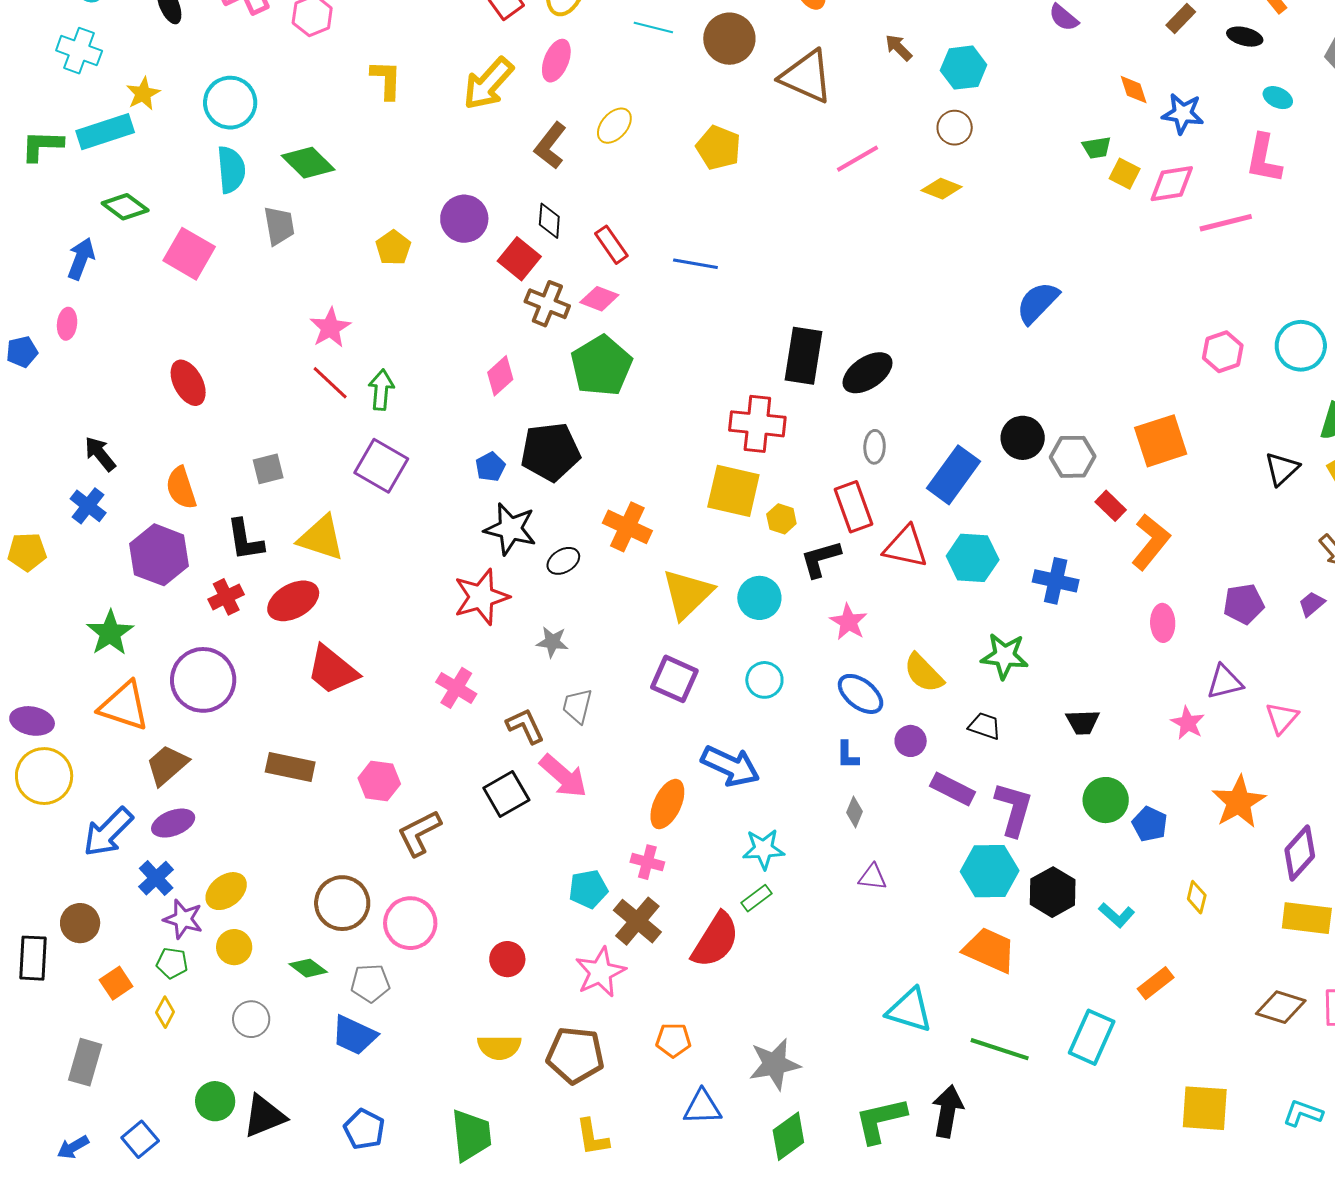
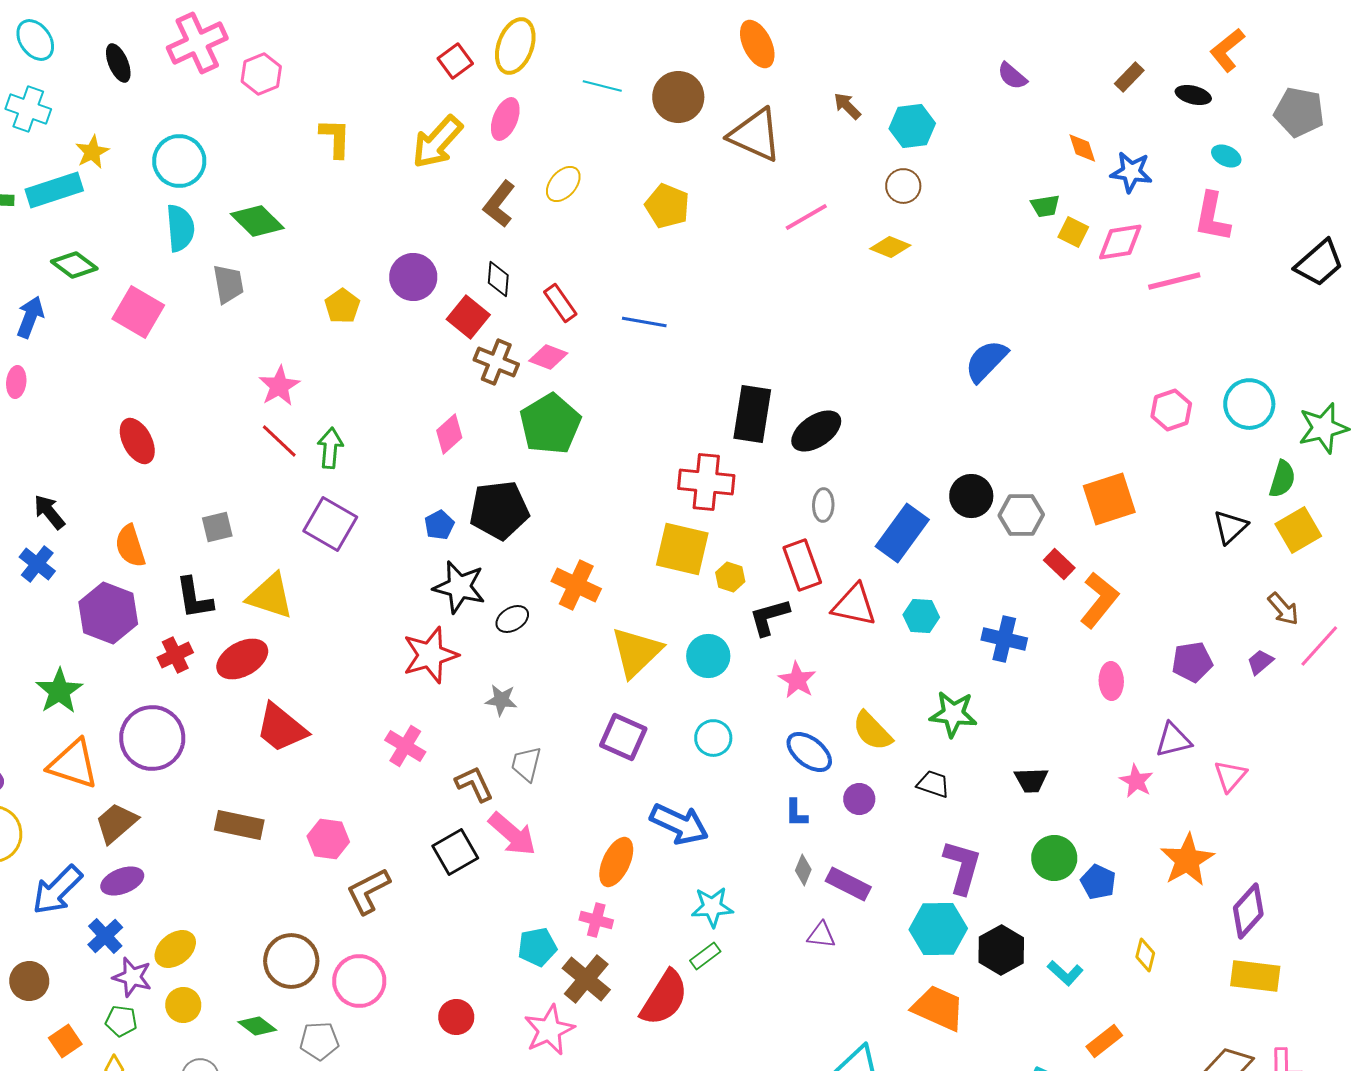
cyan hexagon: (973, 558) -> (921, 616), size x0.7
purple rectangle: (953, 789) -> (848, 884), moved

